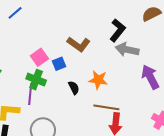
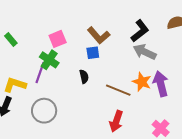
blue square: (59, 64) -> (93, 53), moved
orange star: (98, 80) -> (142, 82), moved
brown line: (106, 107) -> (118, 90), moved

